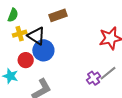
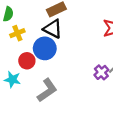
black triangle: (36, 36) -> (53, 29), moved

